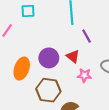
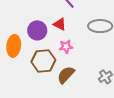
pink star: (84, 75) -> (66, 47), moved

